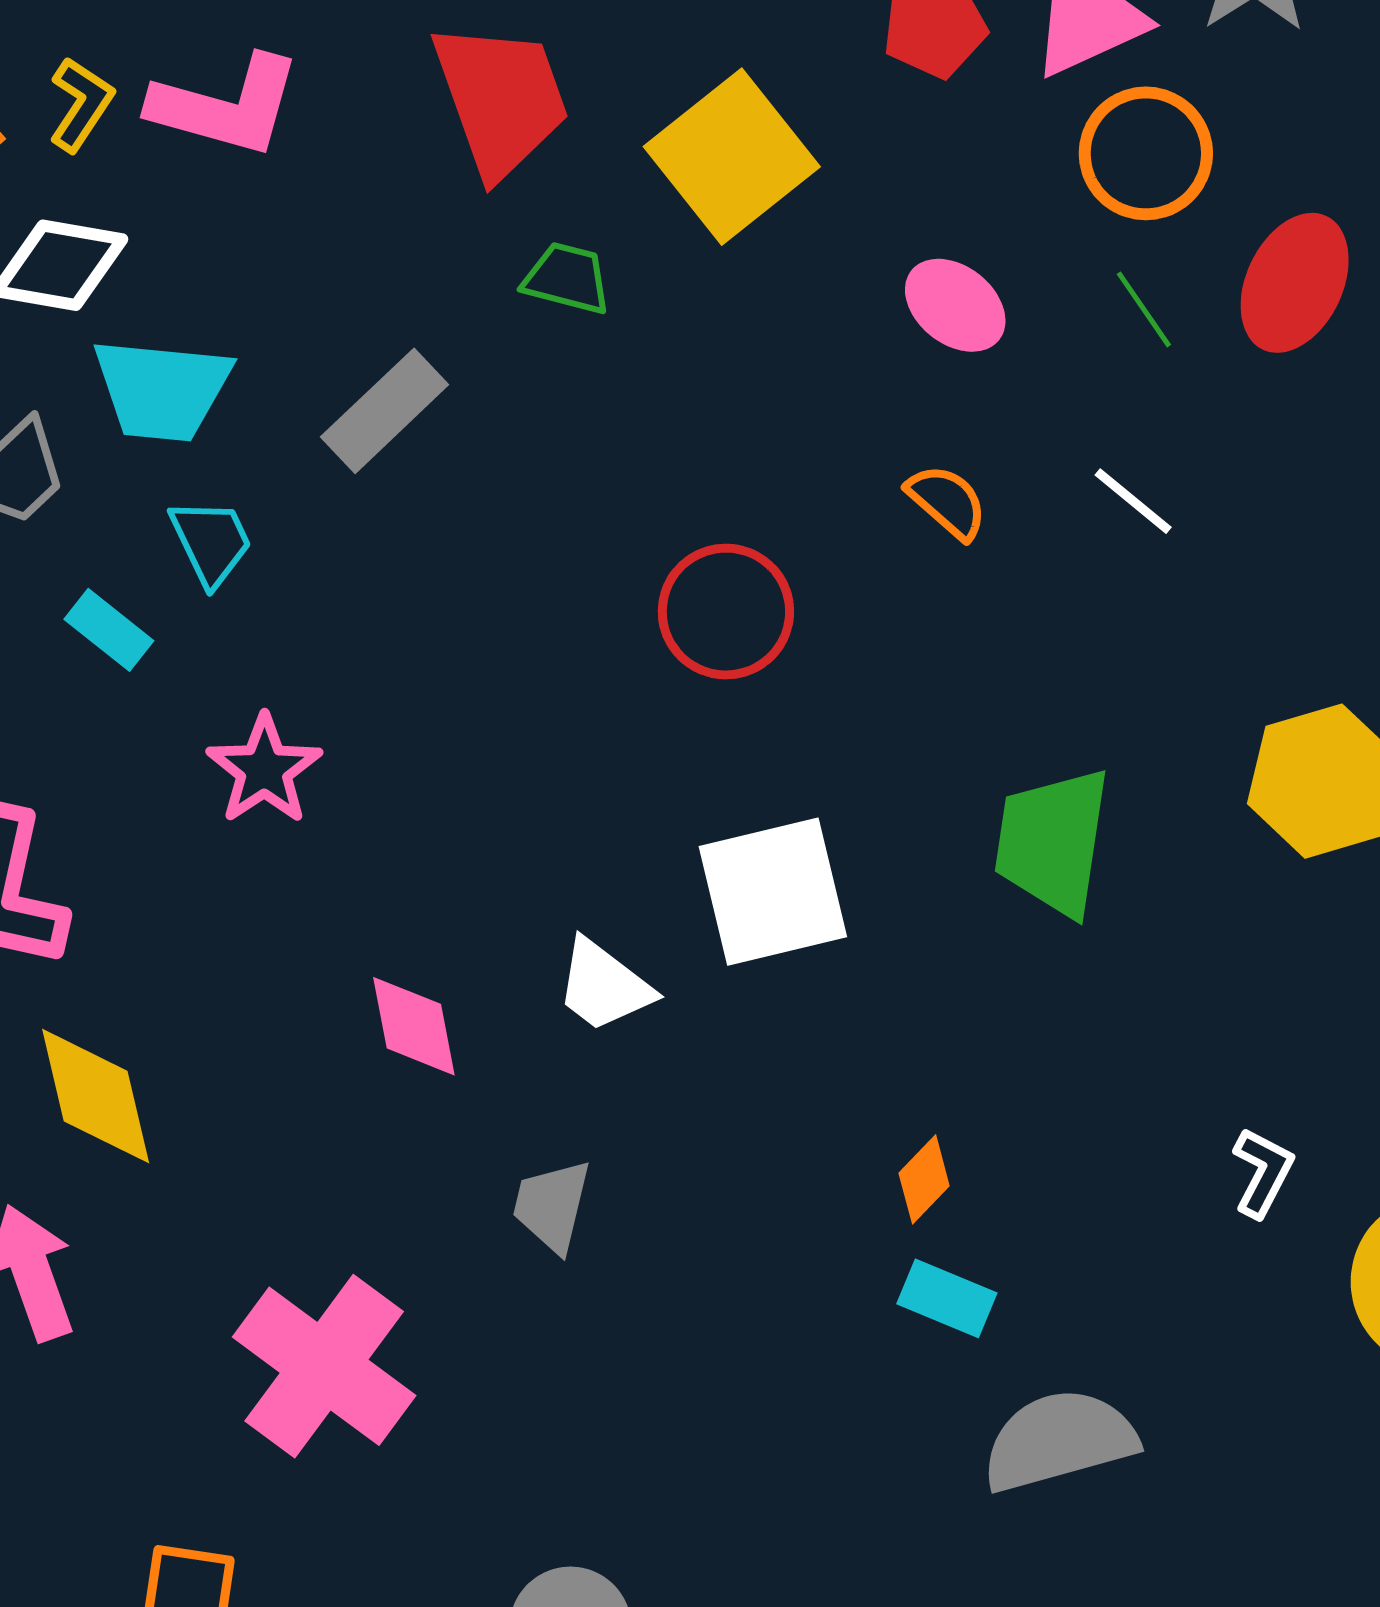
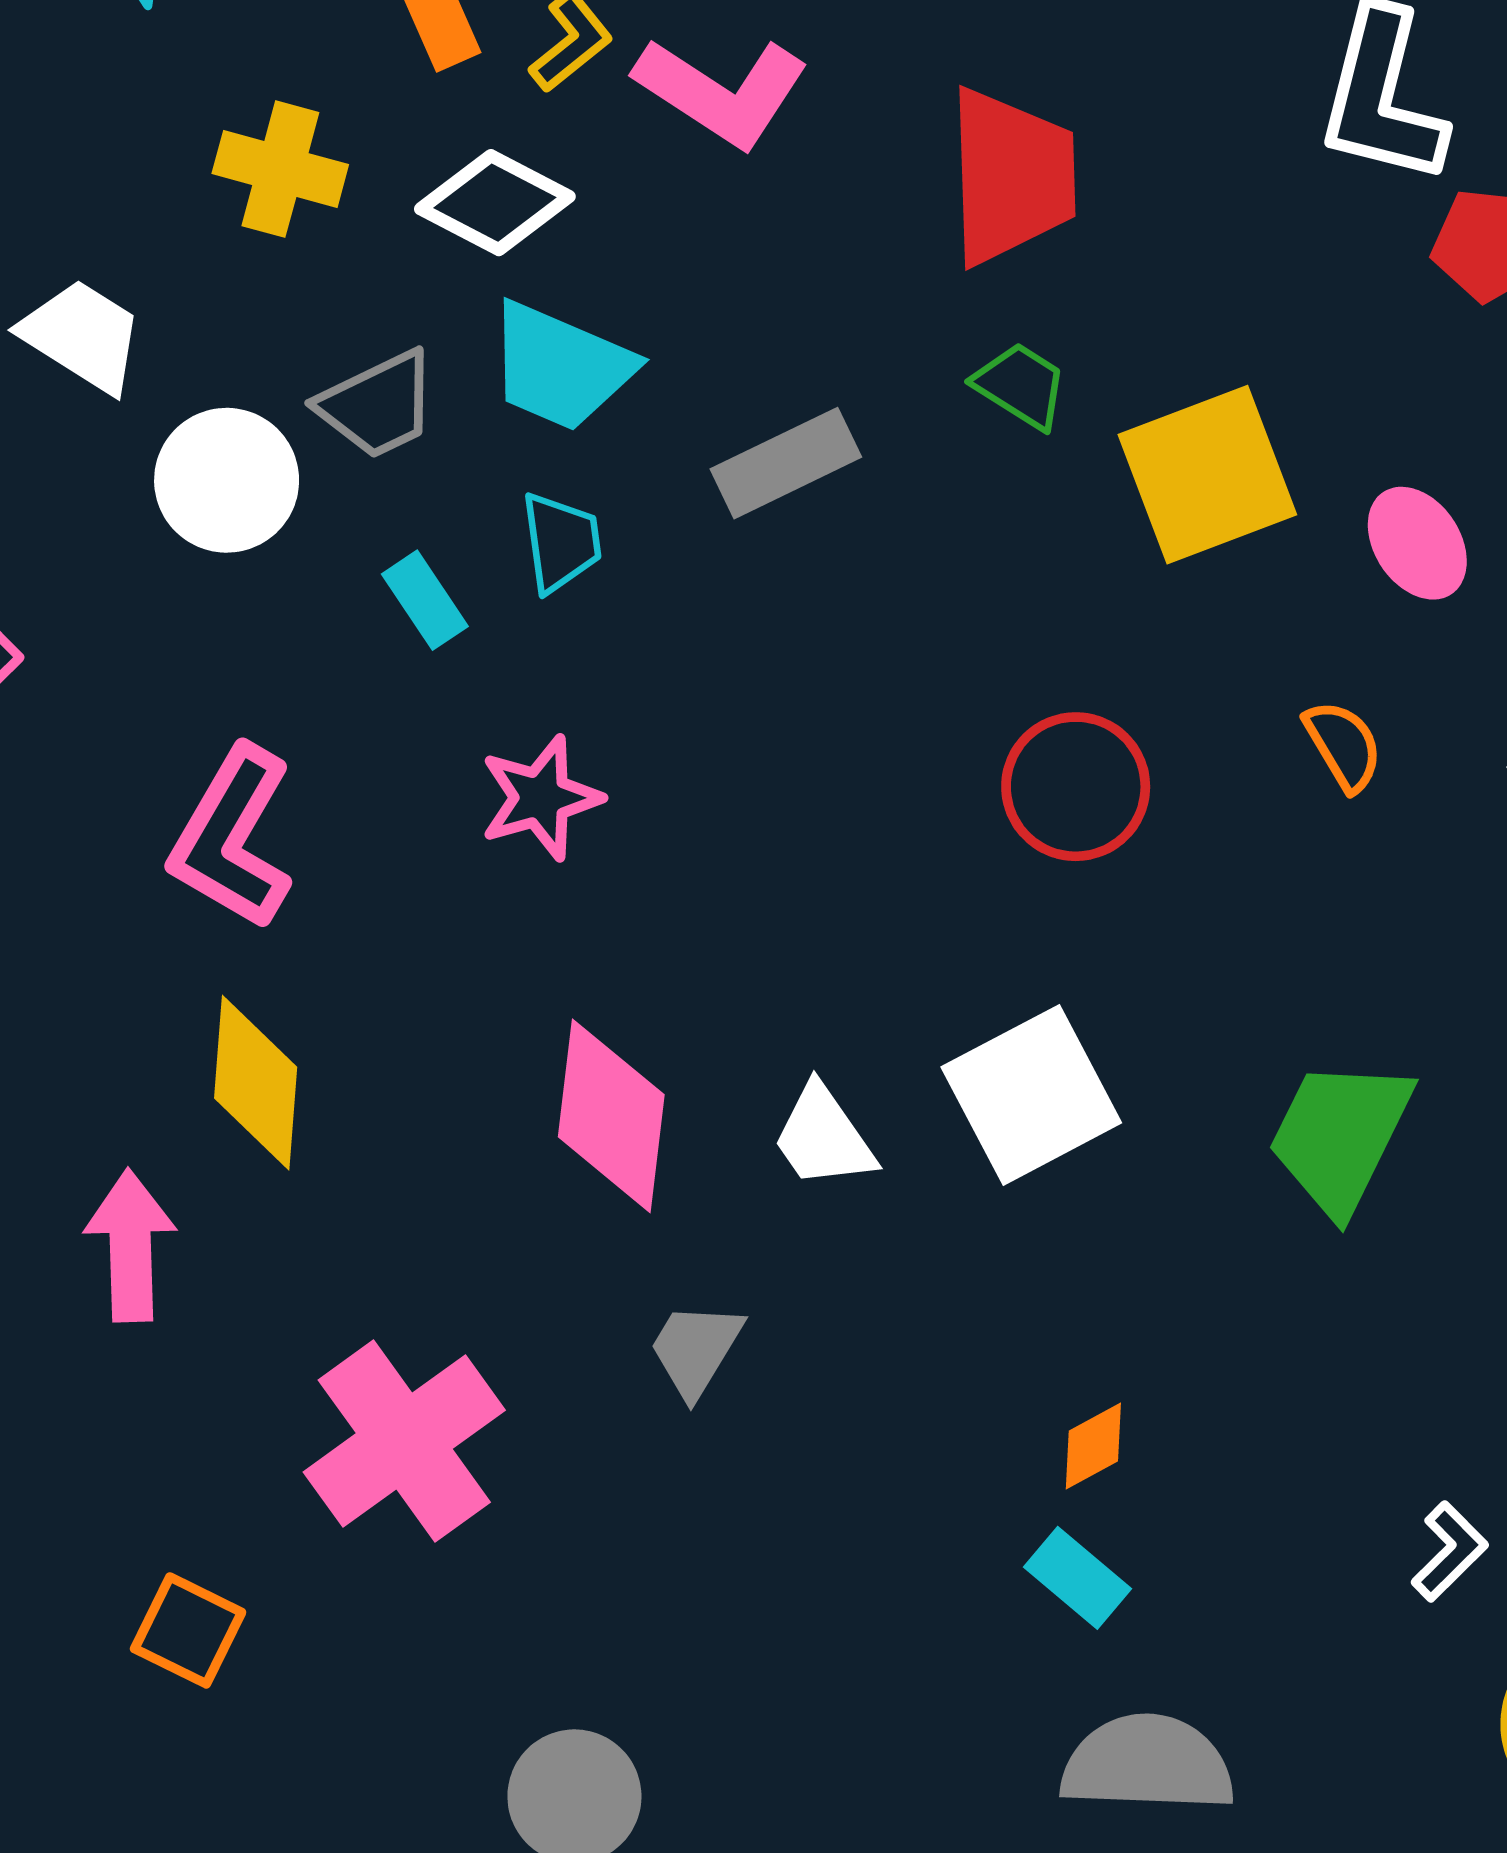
yellow square: (732, 157) -> (1207, 475), moved
white square: (773, 892) -> (1031, 1095), turned -32
pink diamond: (414, 1026) -> (611, 1116), size x1.5

